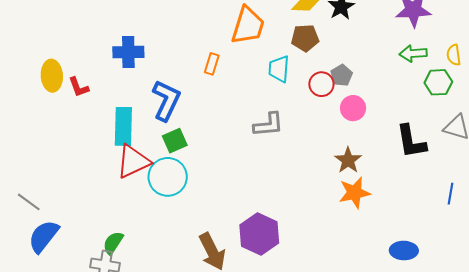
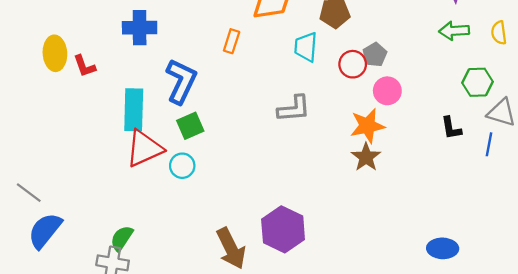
green hexagon: (438, 82) -> (478, 82), moved
black L-shape: (411, 142) -> (451, 128), size x0.6
brown star: (348, 160) -> (366, 157), moved
cyan circle: (168, 177) -> (182, 166), size x0.6
orange star: (355, 193) -> (367, 126), moved
blue line: (451, 194) -> (489, 144), moved

